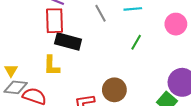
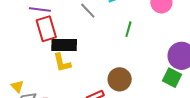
yellow L-shape: (52, 66) -> (62, 63), moved

